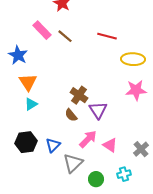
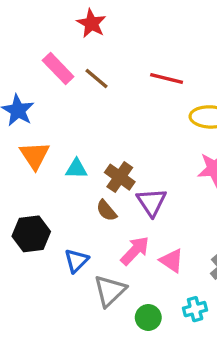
cyan triangle: (31, 104) -> (76, 169), moved, turned 32
black hexagon: (26, 142) -> (31, 234), moved

